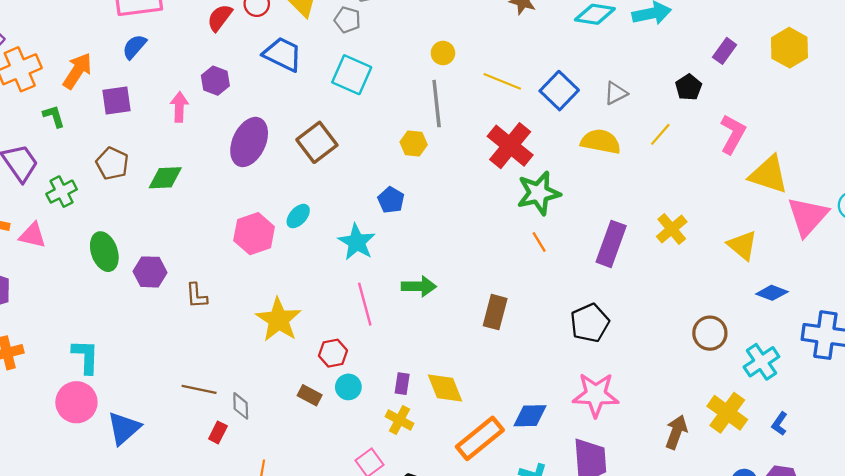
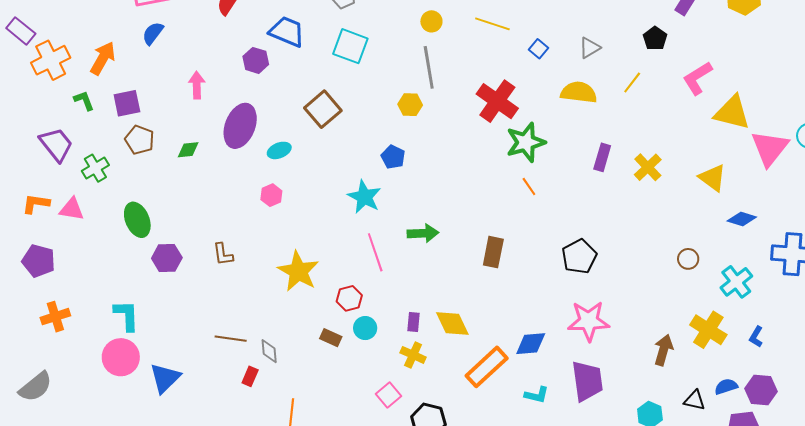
purple hexagon: (215, 81) -> (256, 60), moved
yellow line: (502, 81) -> (492, 24), moved
blue square: (559, 91) -> (538, 49), size x0.6
purple square: (117, 100) -> (127, 103), moved
pink L-shape: (733, 134) -> (697, 78), turned -147
purple ellipse: (249, 142) -> (240, 126), moved
green diamond: (165, 178) -> (188, 150), size x0.7
cyan ellipse: (298, 216) -> (279, 150), moved, turned 30
pink hexagon: (254, 234) -> (271, 195), size x0.6
purple rectangle: (611, 244) -> (602, 157), moved, size x0.7
purple hexagon: (150, 272) -> (167, 258), moved
brown circle: (710, 333) -> (688, 259), size x0.7

